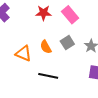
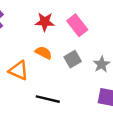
orange semicircle: (46, 47) -> (44, 53), moved, turned 144

